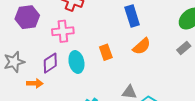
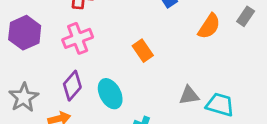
orange semicircle: (142, 46) -> (209, 26), moved
cyan ellipse: (76, 62) -> (110, 94), moved

